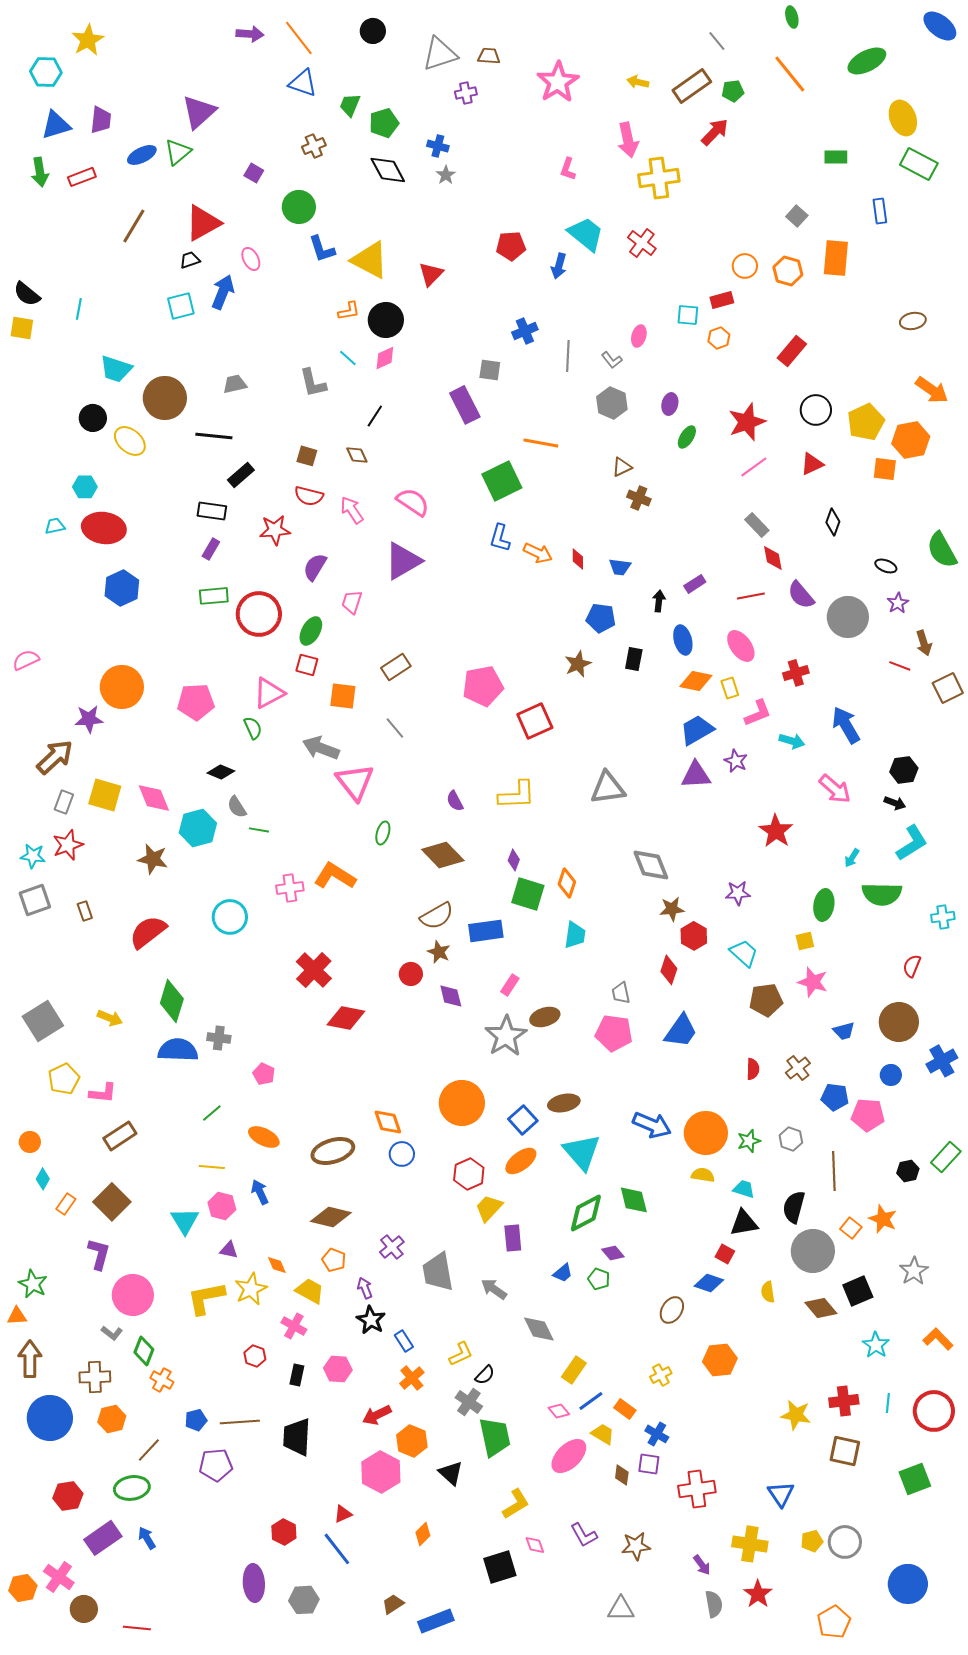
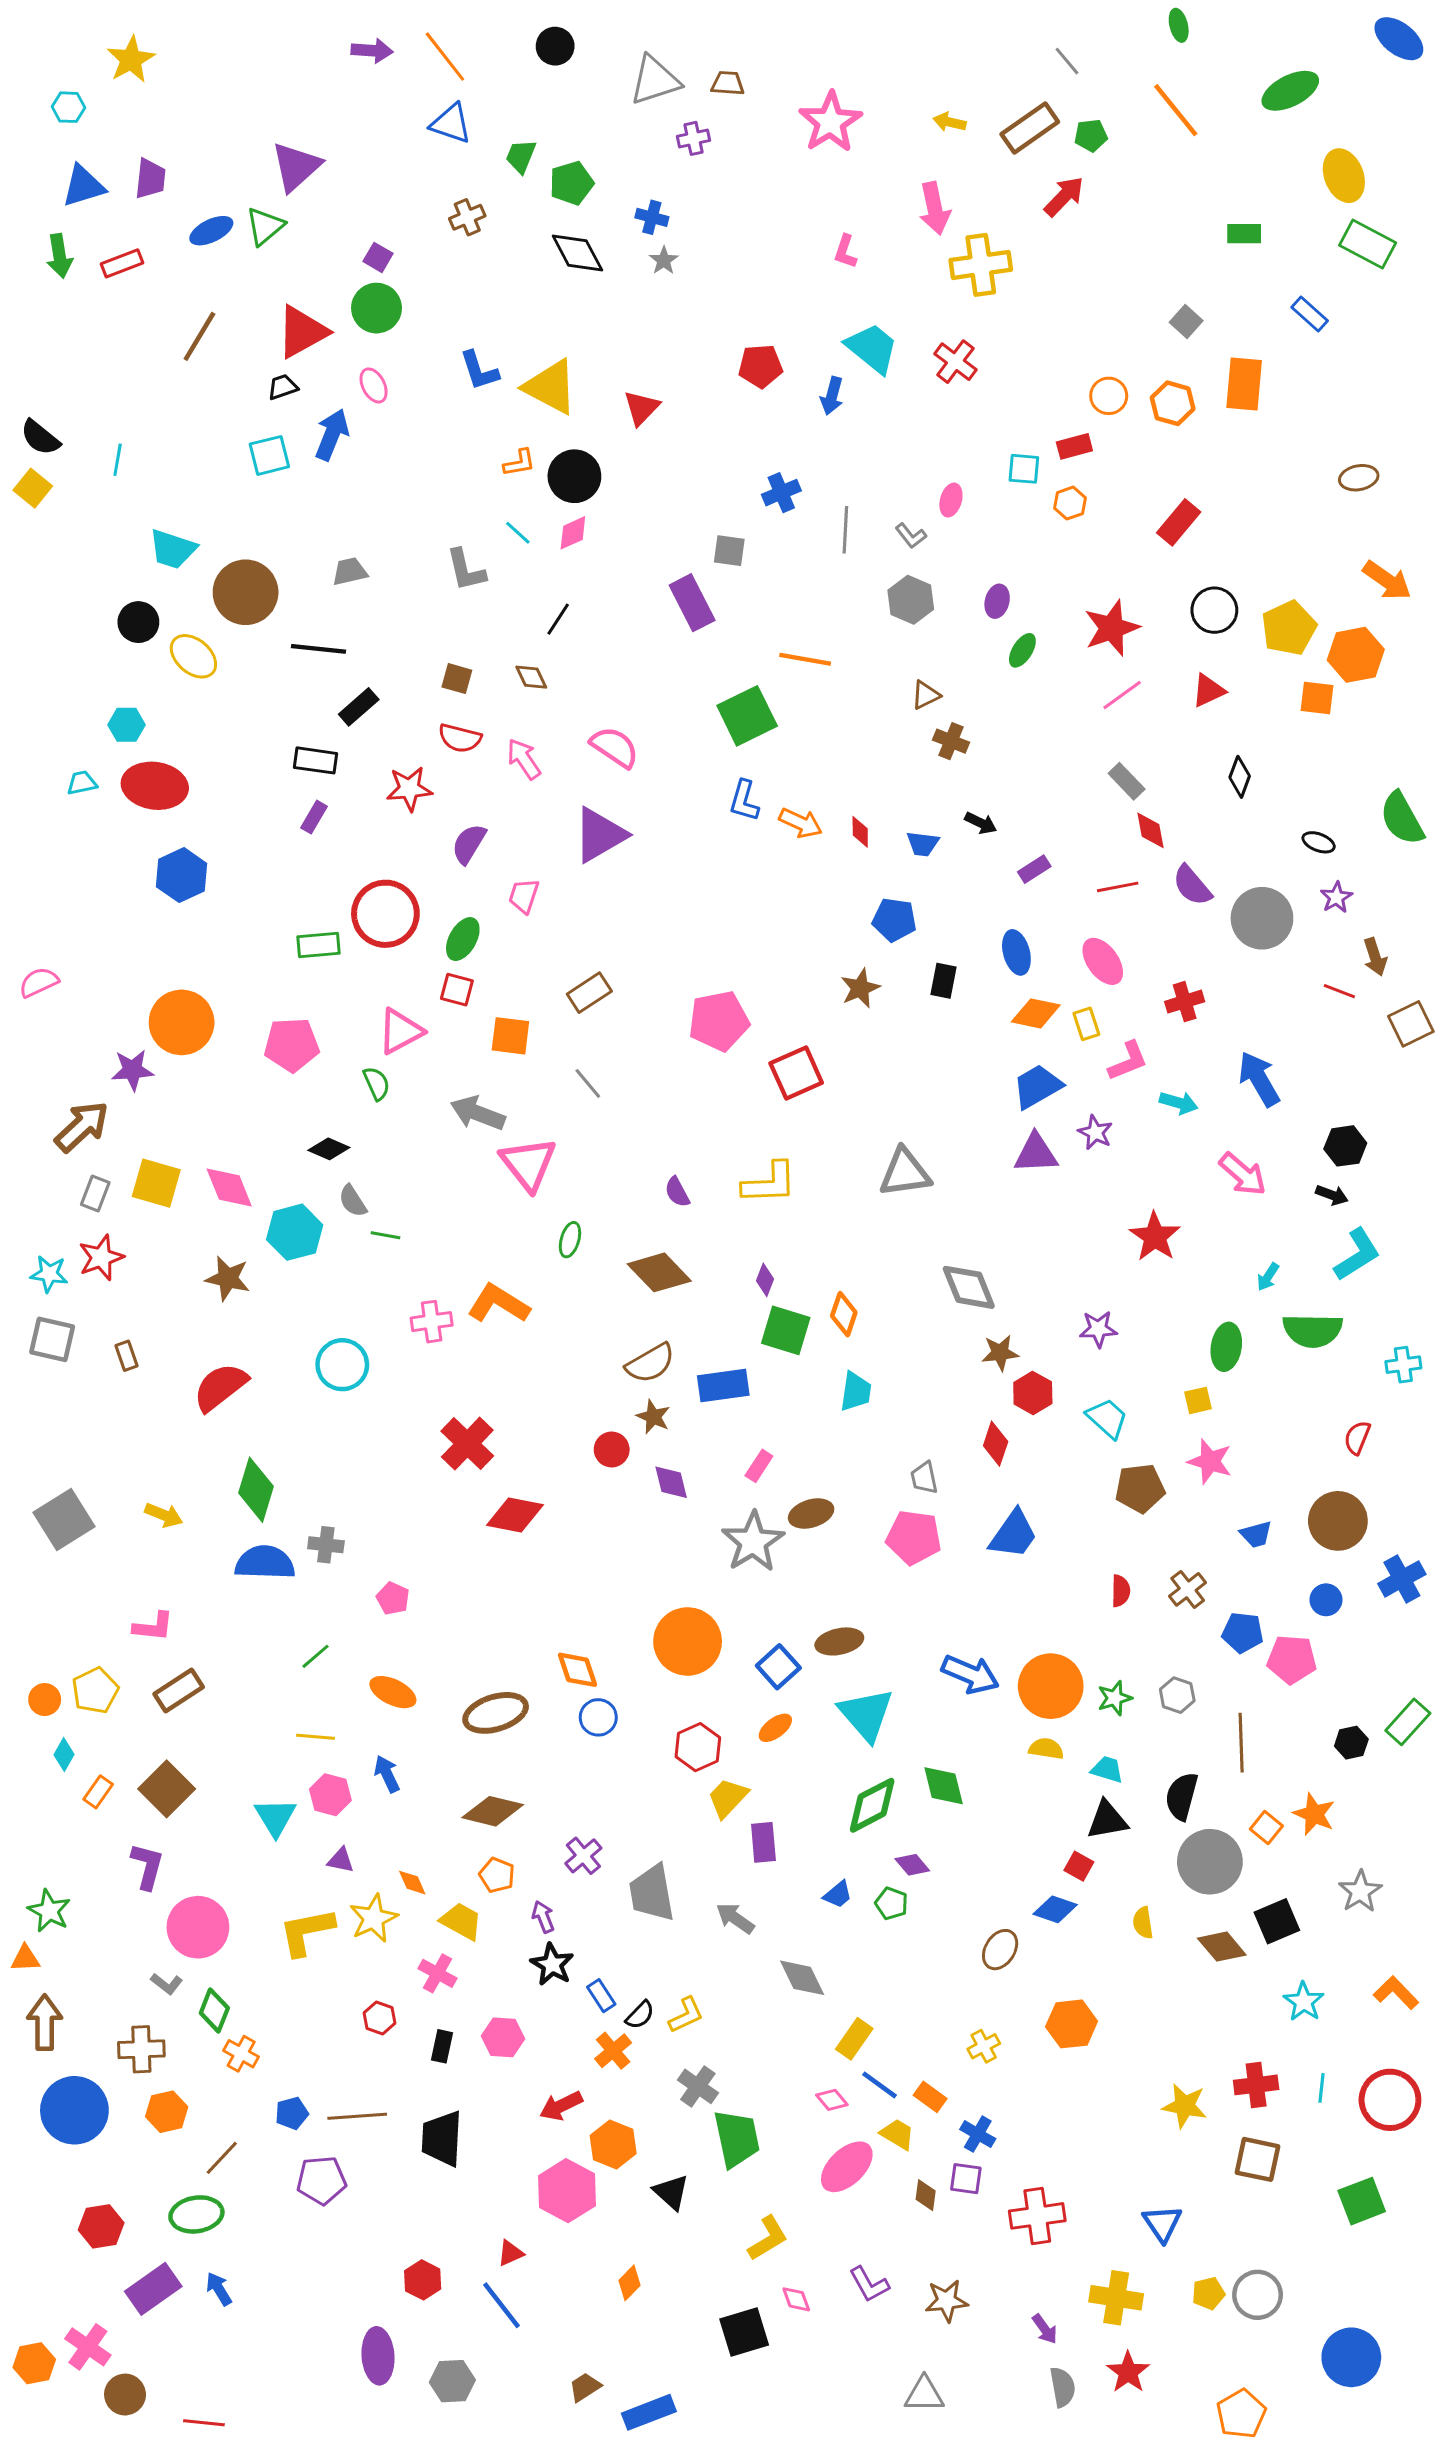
cyan hexagon: (46, 72) -> (68, 107), size x0.7
green circle: (299, 207) -> (377, 308), moved
blue rectangle: (880, 211) -> (1310, 314), turned -40
yellow square: (22, 328) -> (33, 488), turned 30
green rectangle: (214, 596) -> (318, 945), moved
black arrow: (659, 601) -> (981, 823), moved, turned 110
gray square: (35, 900) -> (52, 1339), turned 32
yellow pentagon: (64, 1079) -> (95, 1691), moved
orange ellipse: (521, 1161) -> (775, 1728), size x0.7
black semicircle: (485, 1375) -> (640, 2015), moved
blue line: (591, 1401) -> (880, 2085), turned 72

